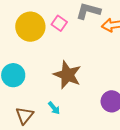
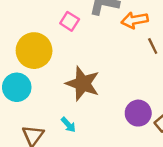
yellow circle: (30, 27) -> (34, 51), moved

